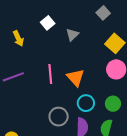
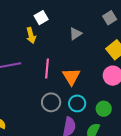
white square: (48, 23) -> (41, 18), moved
yellow arrow: (18, 38) -> (31, 35), moved
gray circle: (59, 117) -> (51, 102), moved

